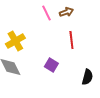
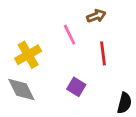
pink line: (46, 13) -> (70, 35), moved

